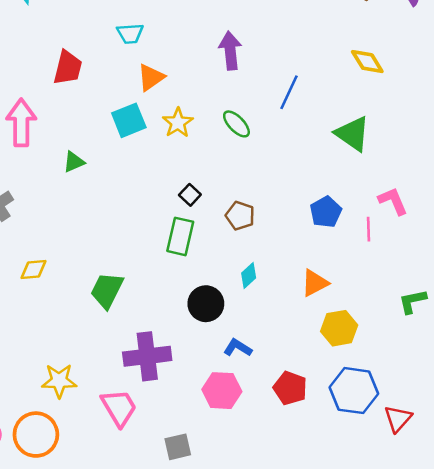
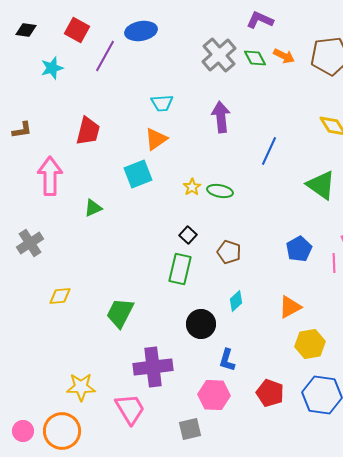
cyan trapezoid: (130, 33) -> (162, 103), moved
yellow star: (178, 123) -> (192, 187), moved, size x0.7
green ellipse: (236, 124) -> (220, 191), moved, turned -35
blue L-shape: (238, 348) -> (227, 360), turned -105
gray square: (178, 447) -> (190, 429), moved

